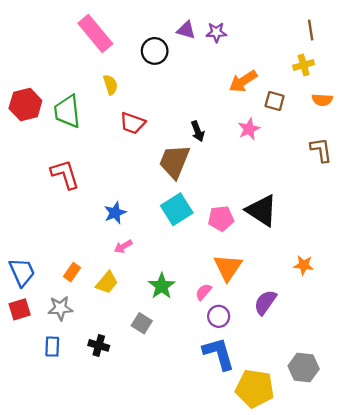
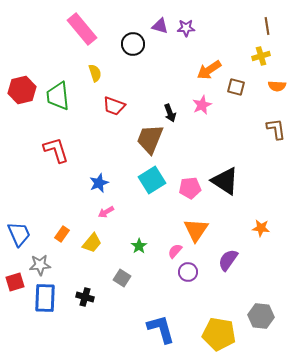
pink star: (249, 129) -> (202, 105), moved
green star: (162, 286) -> (139, 246), size x0.7
gray star: (60, 308) -> (40, 265), moved
red square: (20, 309) -> (15, 282), moved
blue rectangle: (52, 347) -> (45, 298), size x1.6
blue L-shape: (219, 354) -> (161, 329), moved

